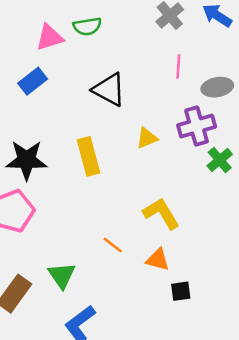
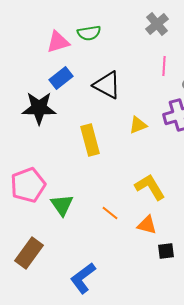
blue rectangle: (33, 81) -> (61, 78), moved
black star: (27, 160) -> (39, 108), moved
green triangle: (62, 275) -> (62, 205), moved

